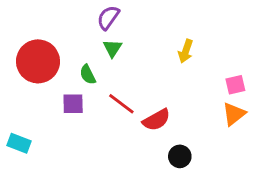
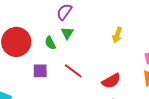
green semicircle: (88, 75) -> (50, 43), moved
red semicircle: (156, 120) -> (111, 81), moved

